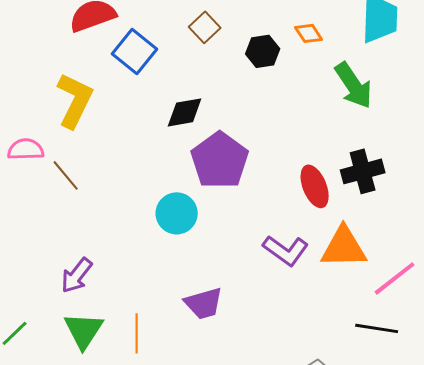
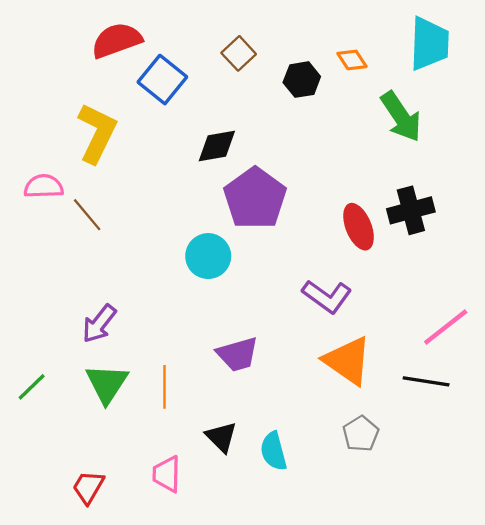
orange triangle: (344, 247) -> (348, 361), moved, turned 36

